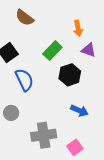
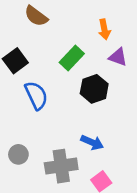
blue arrow: (79, 111) -> (92, 142), moved
gray circle: (11, 113) -> (18, 154), moved

